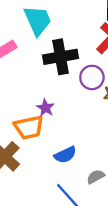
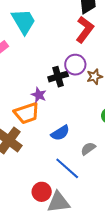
black cross: (61, 57) -> (58, 77), moved, size x0.7

